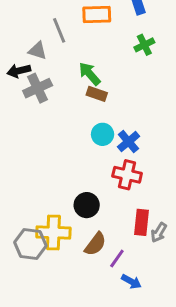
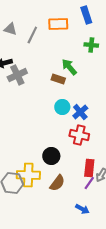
gray line: (59, 30) -> (32, 35), turned 48
green cross: (144, 45) -> (91, 45), turned 32
gray triangle: (38, 51) -> (10, 29), moved
green arrow: (90, 74) -> (69, 67), moved
purple line: (117, 258) -> (89, 183), moved

